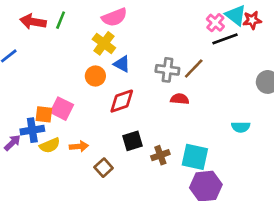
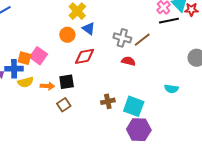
black square: (132, 141) -> (67, 82), moved

